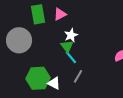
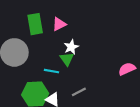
cyan line: (71, 57) -> (52, 71), moved, turned -40
gray line: (78, 76) -> (79, 92), turned 32

